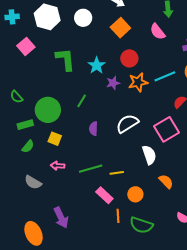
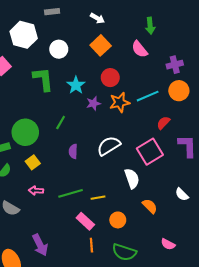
white circle: (83, 18) -> (59, 49), moved
yellow square: (55, 139) -> (33, 162), turned 32
orange line: (118, 216) -> (91, 245), moved

